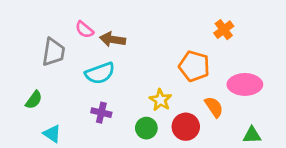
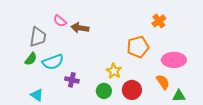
orange pentagon: (194, 66) -> (138, 47), turned -30
cyan semicircle: (100, 73) -> (53, 62), moved
green semicircle: (34, 100) -> (31, 59), moved
orange semicircle: (214, 107) -> (163, 82), moved

